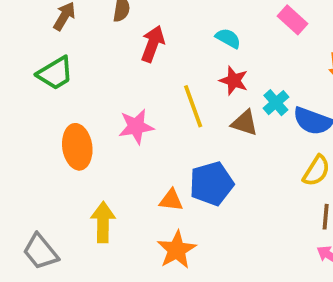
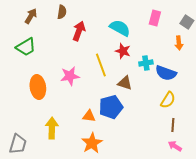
pink rectangle: (292, 20) -> (155, 18), turned 63
cyan semicircle: (228, 38) -> (120, 28), size x1.5
cyan cross: (276, 103) -> (146, 63), turned 32
brown triangle: (245, 123) -> (125, 83), moved
gray trapezoid: (40, 252) -> (18, 144), turned -125

